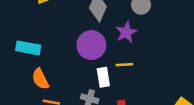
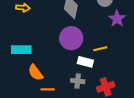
purple star: (126, 32) -> (117, 19), moved
white rectangle: (103, 77) -> (85, 62), turned -56

